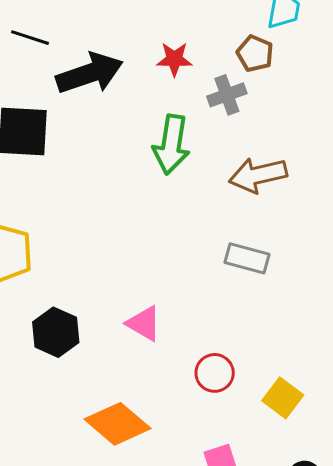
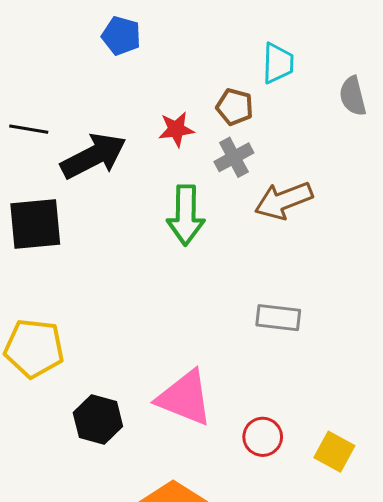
brown pentagon: (255, 53) -> (235, 107), moved
brown arrow: (258, 175) -> (284, 200), moved
pink triangle: (144, 323) -> (185, 398), size x1.6

